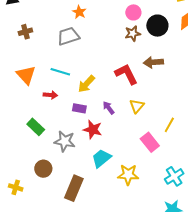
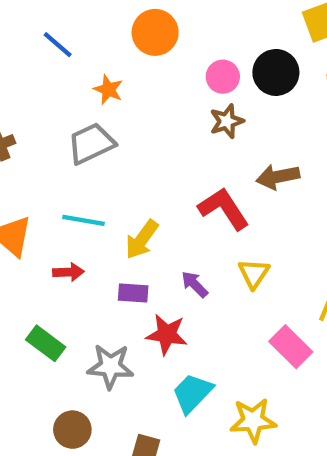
black circle: (157, 26) -> (276, 72), moved

